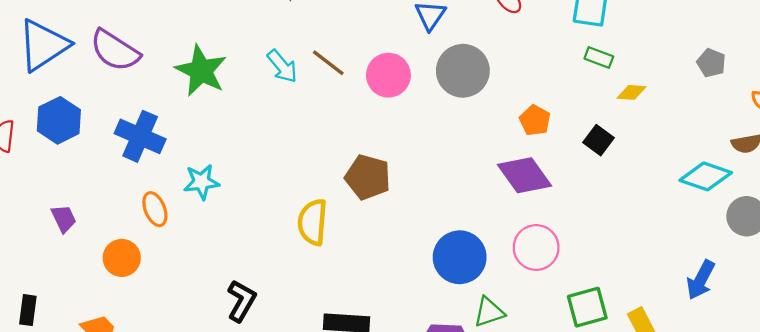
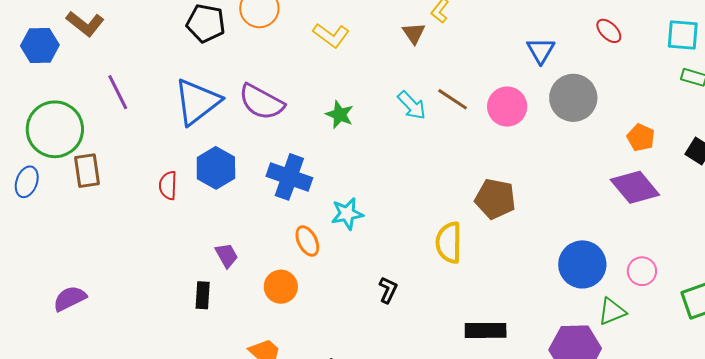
green star: (201, 71) -> (340, 115), size x0.6
pink circle: (536, 248) -> (642, 271), moved, size x0.7
black L-shape: (241, 301) -> (388, 290), moved, size x0.7
black rectangle: (28, 310) -> (203, 295), moved

